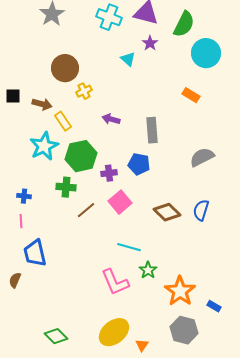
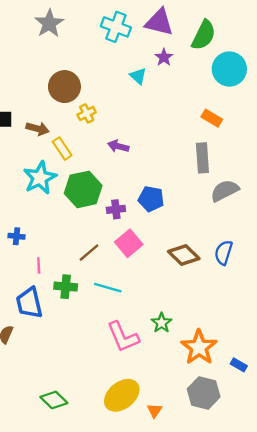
gray rectangle: (152, 130) -> (202, 158), moved
green cross: (66, 187) -> (66, 287), moved
pink line: (21, 221) -> (39, 265), moved
cyan line: (129, 247) -> (108, 288), moved

